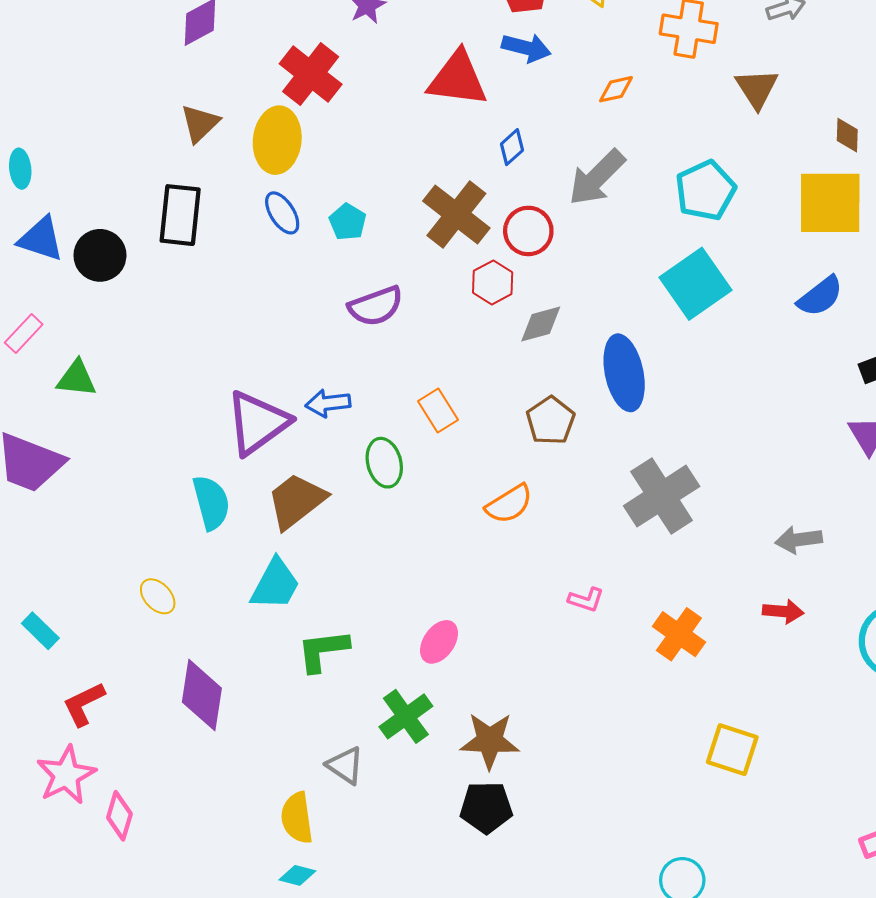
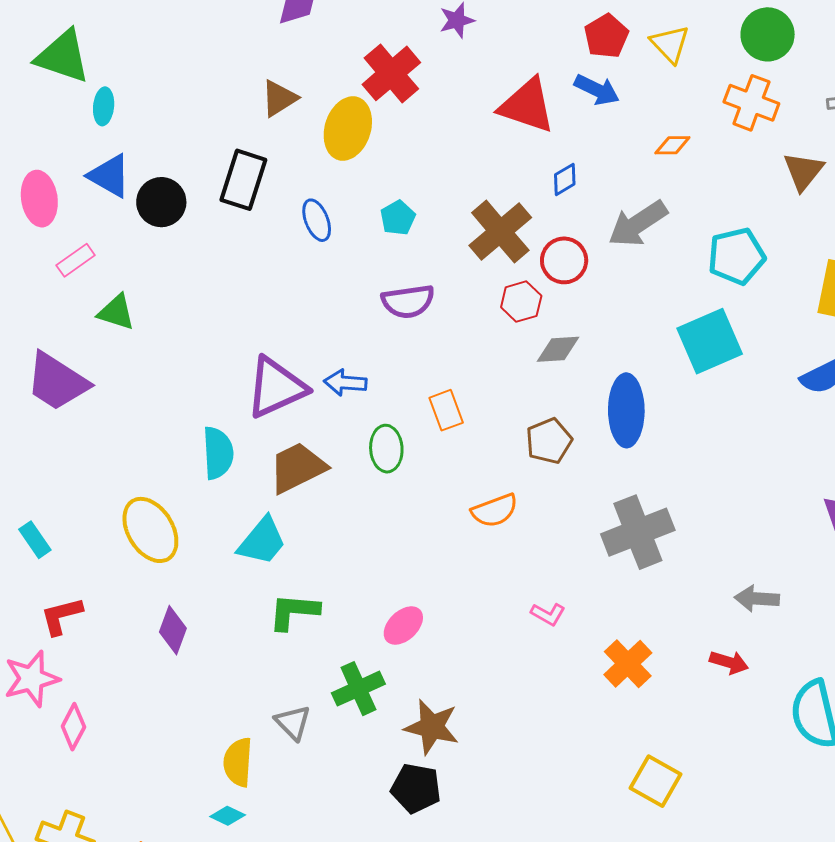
blue ellipse: (282, 213) -> (317, 220), moved
yellow ellipse: (158, 596) -> (150, 530), size x1.8
purple diamond: (202, 695) -> (173, 630), size x0.7

